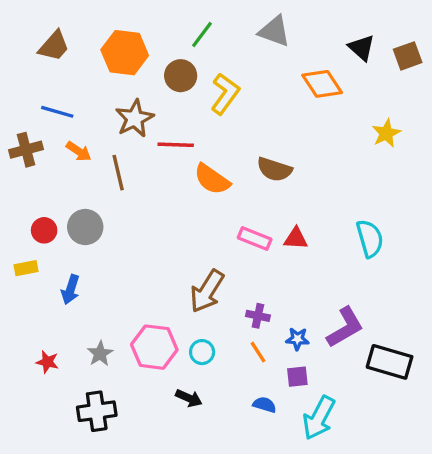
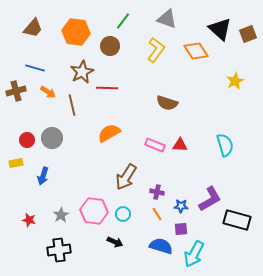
black triangle: (362, 48) -> (220, 29), size x1.4
yellow L-shape: (225, 94) -> (156, 50), moved
orange semicircle: (212, 179) -> (109, 133), moved, turned 115
blue semicircle: (265, 405) -> (161, 246), size x1.6

